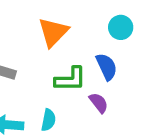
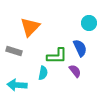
orange triangle: (53, 32) -> (30, 27), moved
cyan semicircle: (48, 120) -> (43, 73), moved

